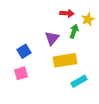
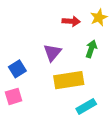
yellow star: (88, 19) -> (99, 18), moved
green arrow: (74, 31) -> (91, 49), moved

